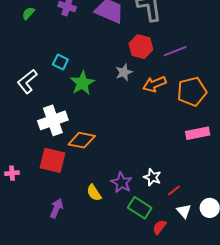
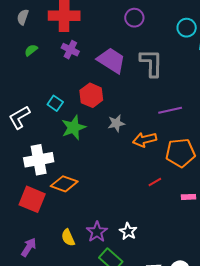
red hexagon: (141, 47) -> (91, 95), moved
pink rectangle: (198, 133) -> (188, 197), moved, size x0.6
red line: (174, 190) -> (155, 182), moved

